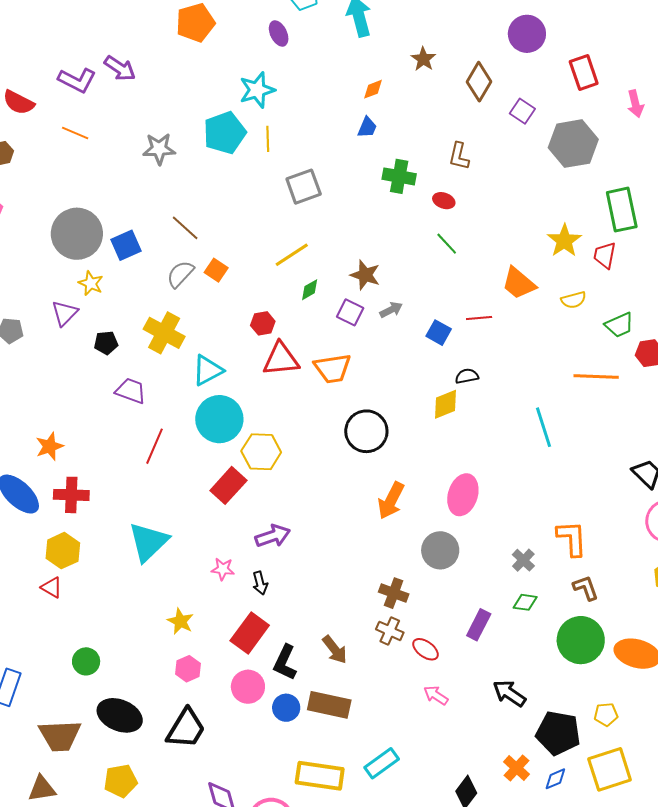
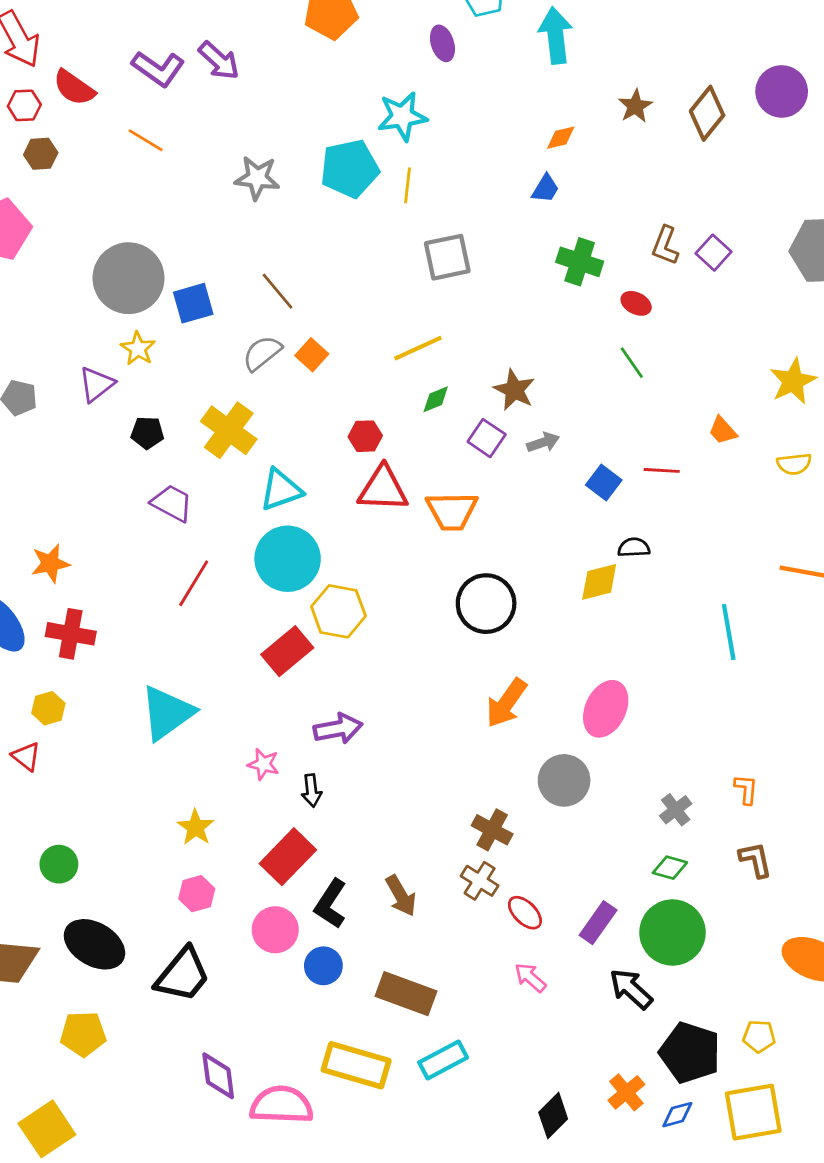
brown diamond: (479, 82) -> (707, 113), moved
purple square: (522, 111) -> (713, 253), moved
orange trapezoid: (519, 283) -> (723, 431), size x0.6
orange L-shape: (572, 538) -> (746, 789), size x0.6
yellow hexagon: (63, 551) -> (48, 708), size x0.7
purple rectangle: (479, 625) -> (598, 923), moved
green circle: (581, 640) -> (672, 933), moved
brown rectangle: (329, 705) -> (406, 994), moved

